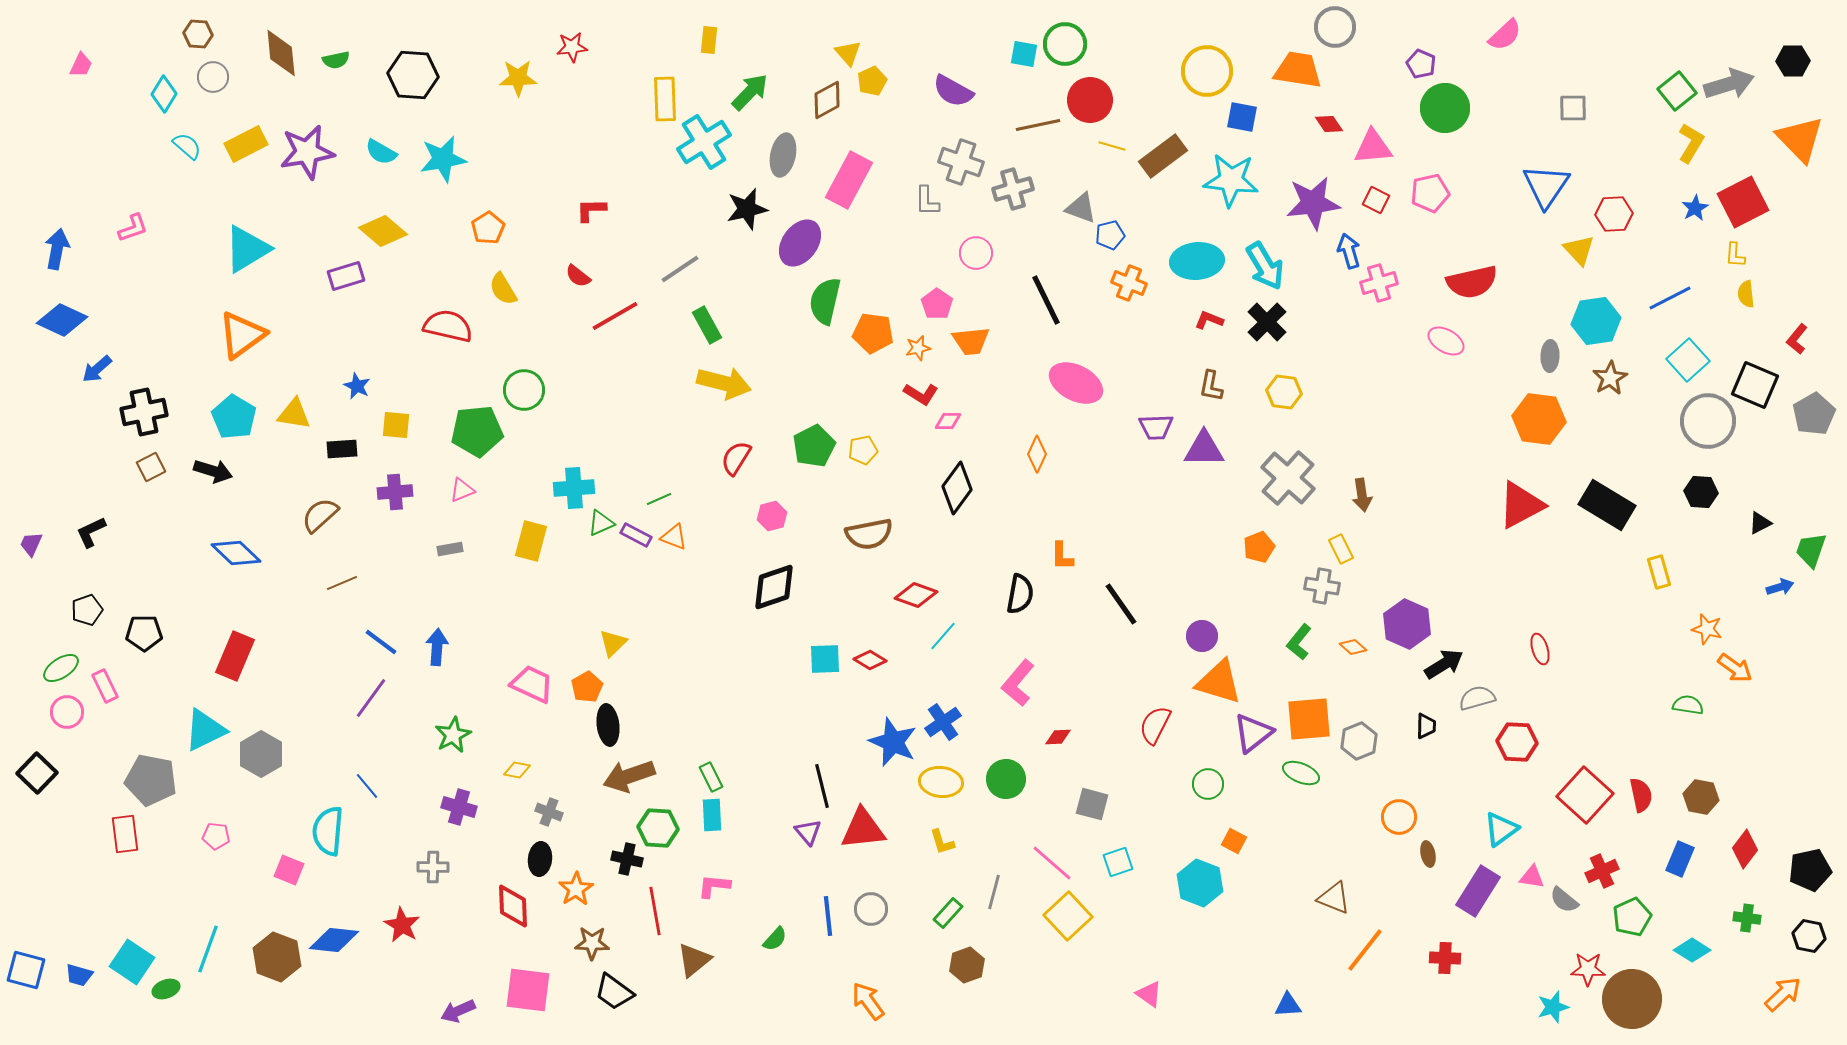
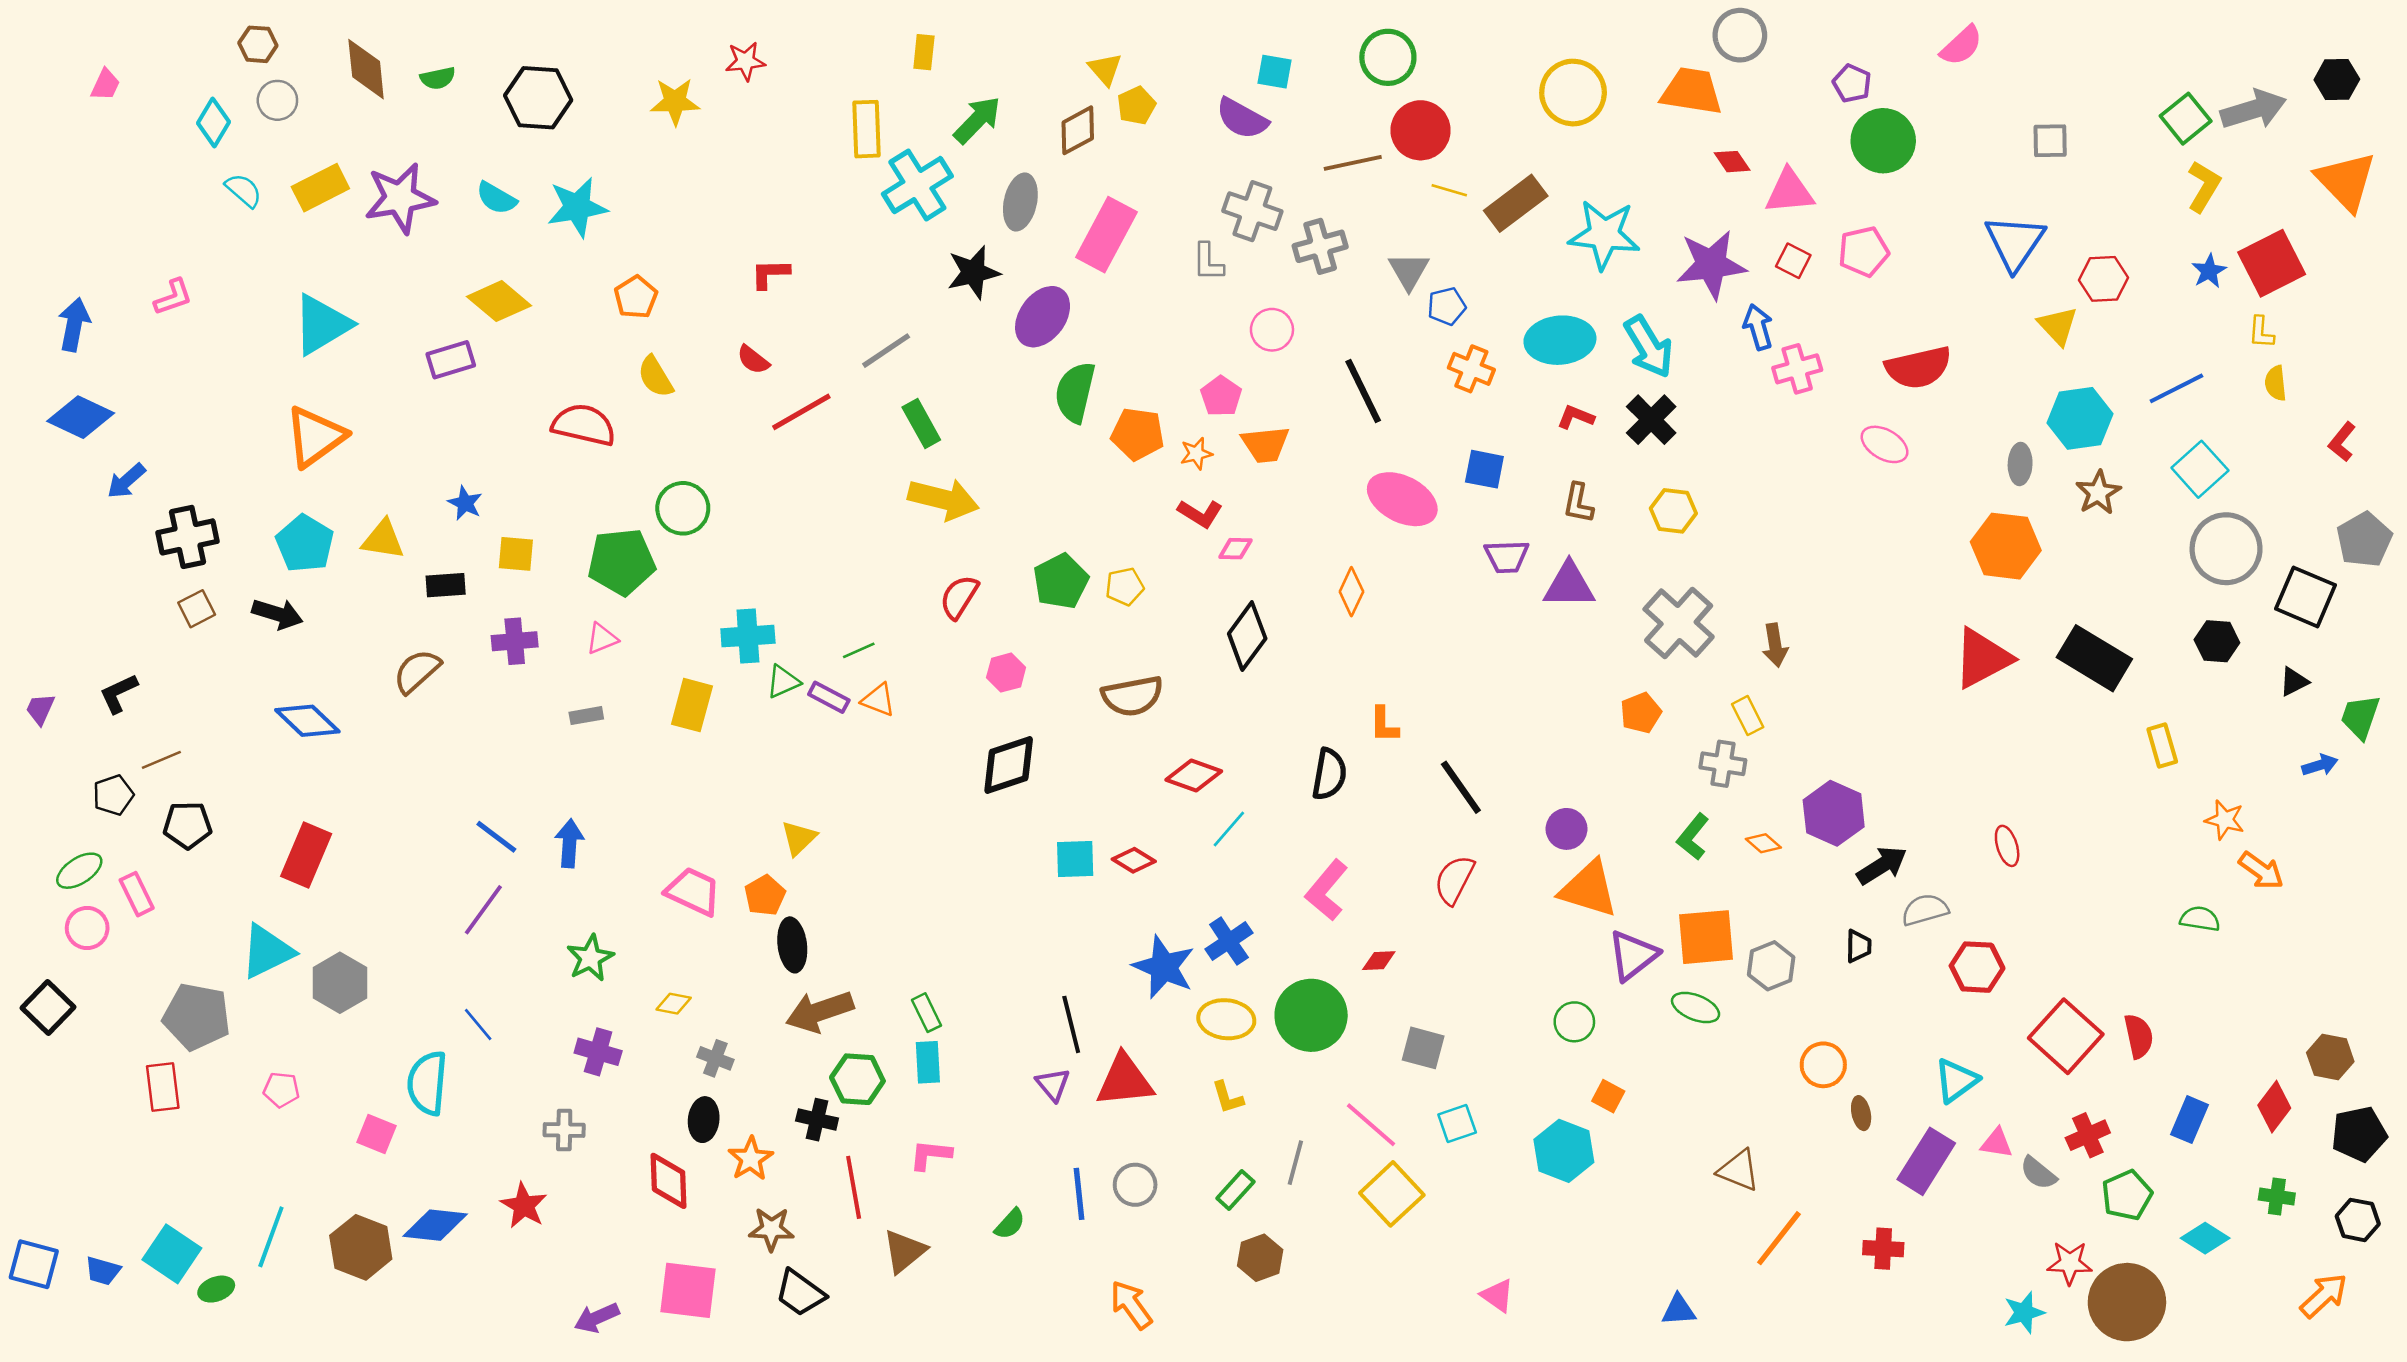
cyan square: (1024, 54) -> (1275, 72), moved
blue square: (1242, 117) -> (1484, 469), moved
gray triangle: (1081, 208) -> (1409, 271), turned 40
black square: (1755, 385) -> (2306, 597), moved
brown line: (342, 583) -> (161, 760), moved
red semicircle: (1155, 725) -> (1454, 880), moved
green circle: (1006, 779) -> (1311, 1015), size x1.4
brown hexagon: (1701, 797) -> (2330, 1057), moved

